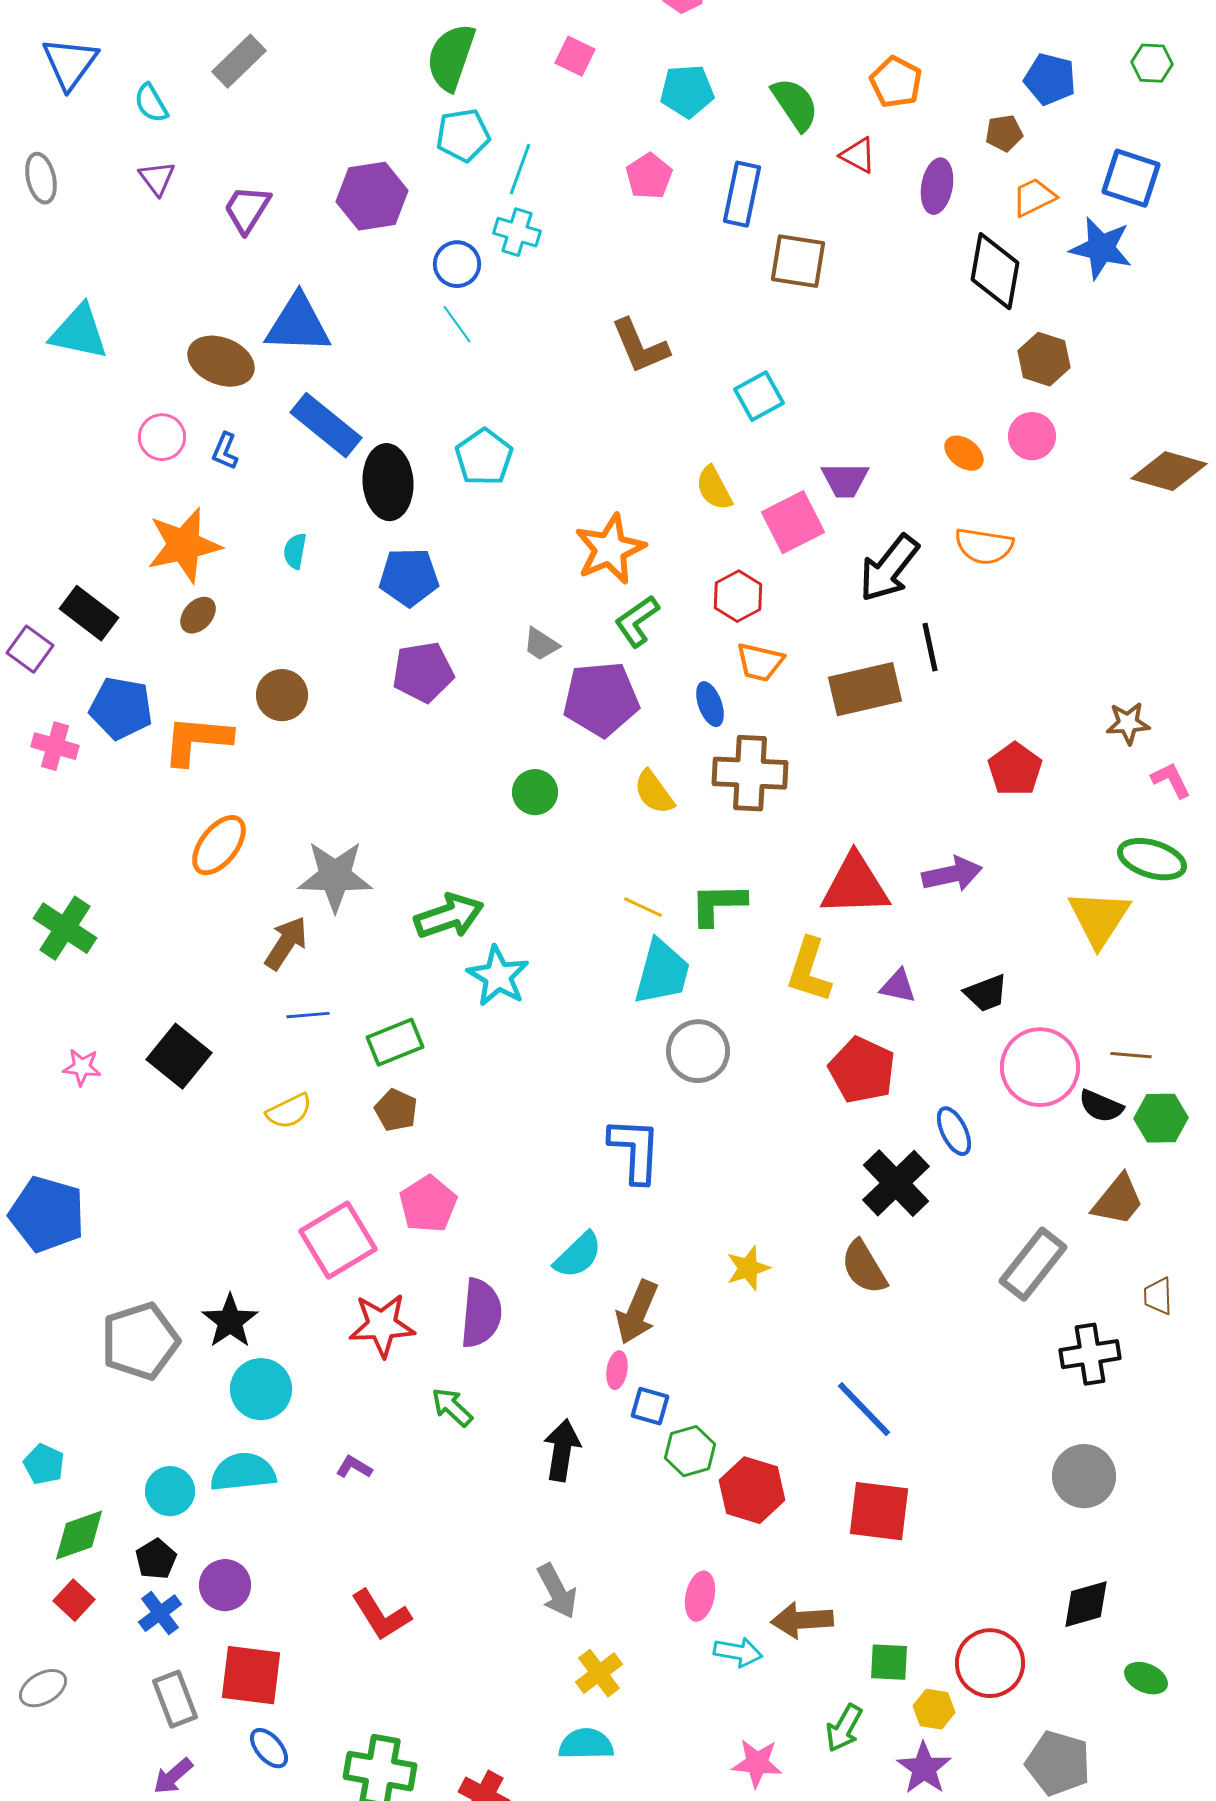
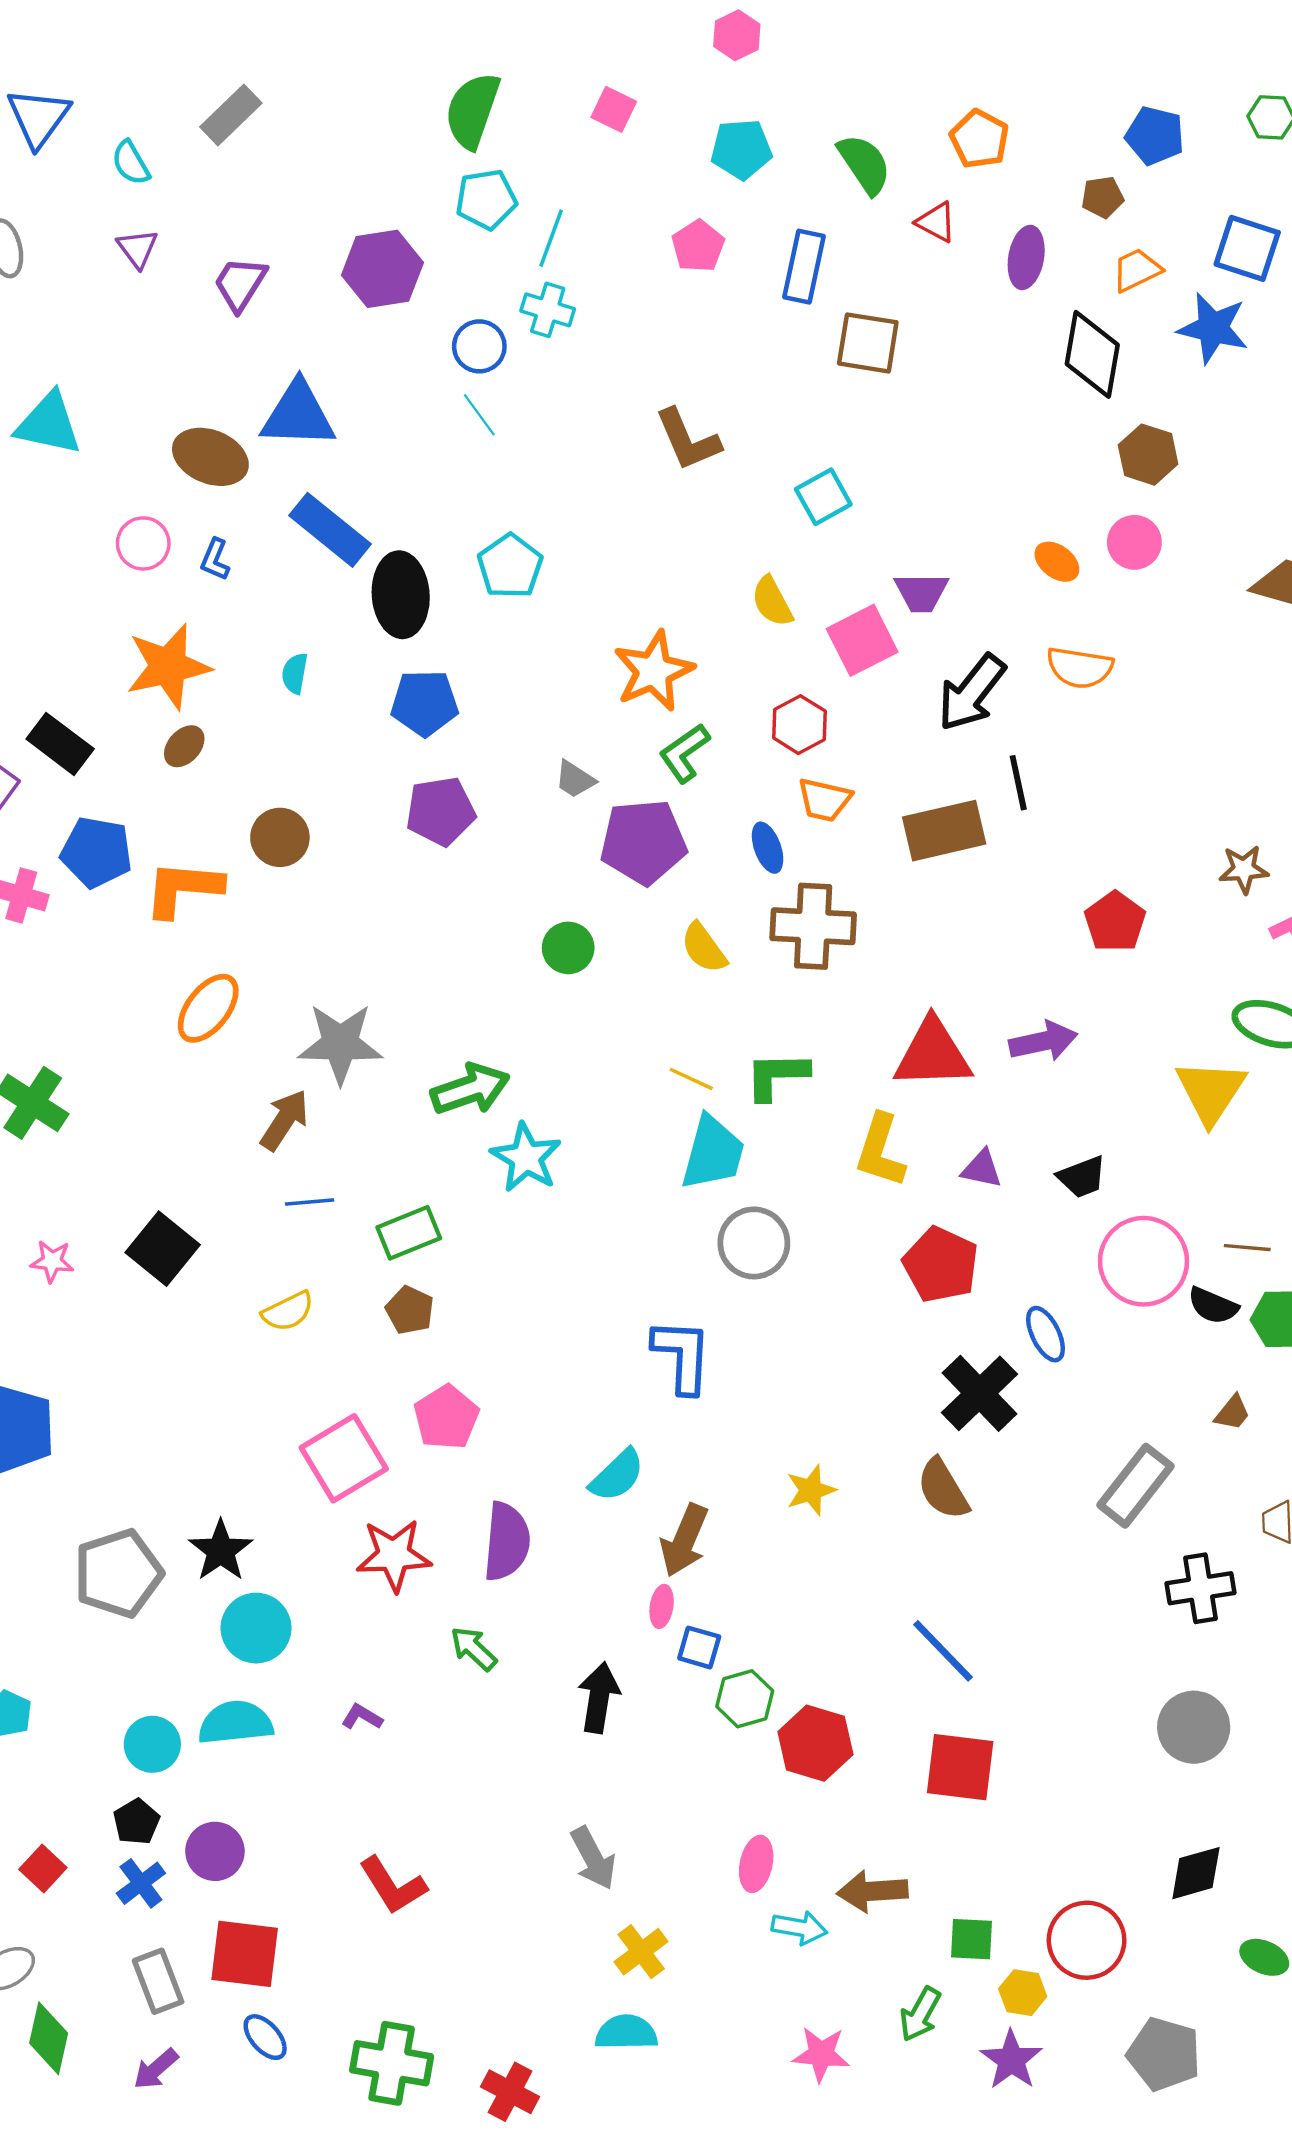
brown trapezoid: (1118, 1200) -> (1232, 1413), size x0.6
green diamond: (79, 1535) -> (49, 2038), moved, turned -58

